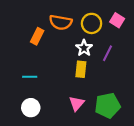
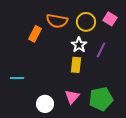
cyan line: (30, 77) -> (17, 78), moved
white circle: (31, 108) -> (45, 104), moved

